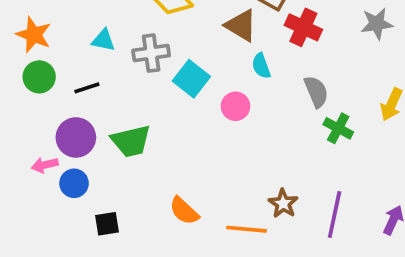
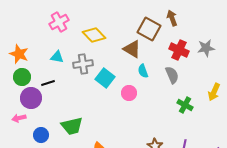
red cross: (303, 27) -> (179, 50), moved
gray semicircle: (316, 92) -> (172, 75), moved
purple circle: (76, 137) -> (31, 98), moved
green trapezoid: (131, 141) -> (72, 126), moved
pink arrow: (45, 165) -> (19, 118), moved

